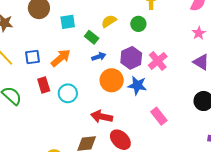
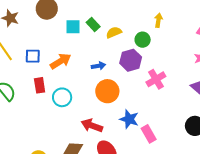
green rectangle: (92, 37) -> (93, 25), moved
purple hexagon: (131, 58) -> (131, 60), moved
blue star: (137, 85) -> (129, 119), moved

